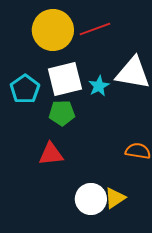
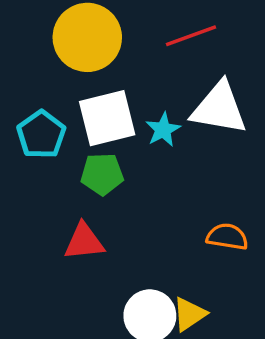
red line: (95, 29) -> (191, 36), moved

